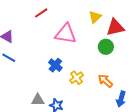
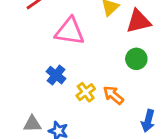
green circle: (106, 47) -> (136, 59), moved
orange arrow: (105, 81) -> (113, 95), moved

